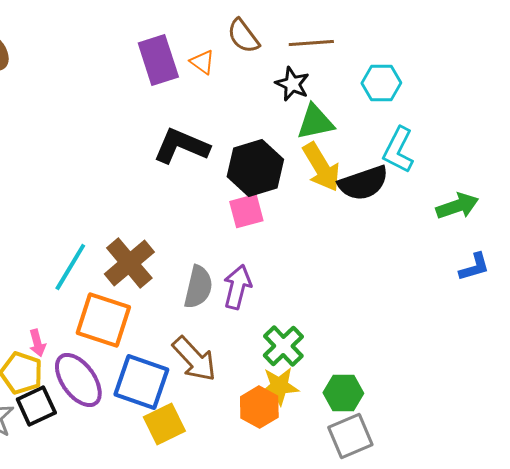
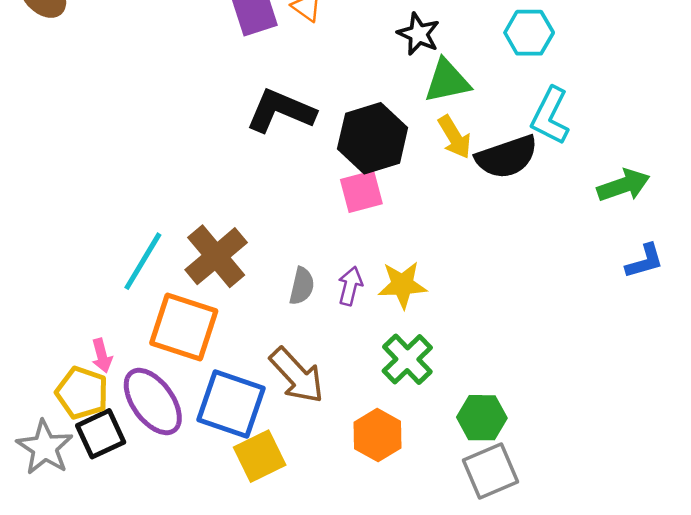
yellow arrow: (321, 167) -> (455, 137), size x0.7
gray semicircle: (198, 287) -> (302, 286), size x0.7
purple arrow: (237, 287) -> (350, 286), size x0.7
yellow star: (279, 386) -> (402, 285), moved

